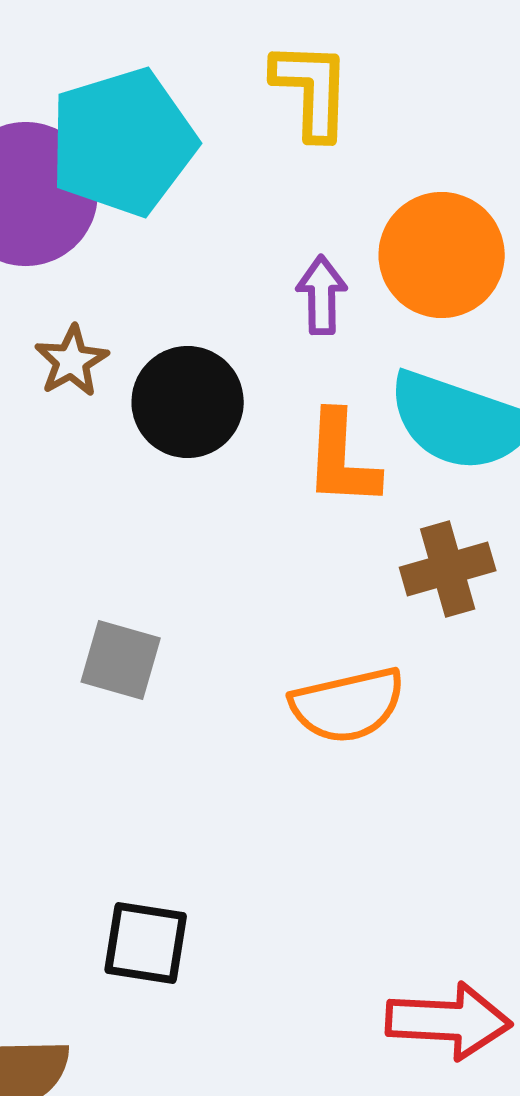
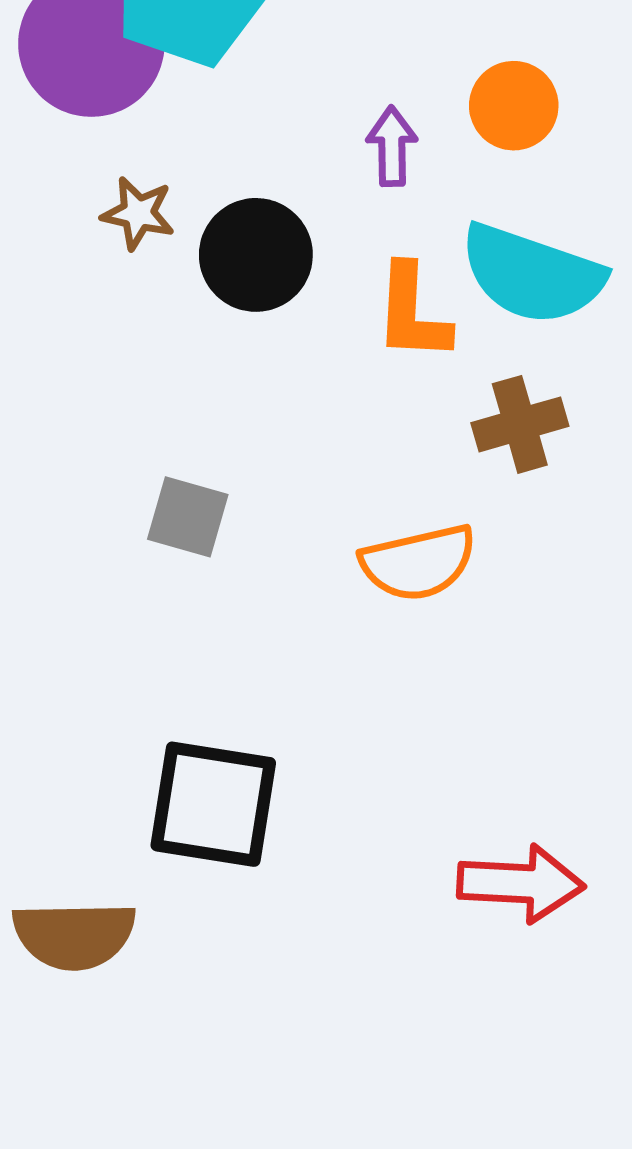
orange circle: (442, 255) -> (514, 106), size x0.7
brown star: (72, 361) -> (138, 213), turned -30
black square: (146, 943) -> (213, 804), size x1.5

